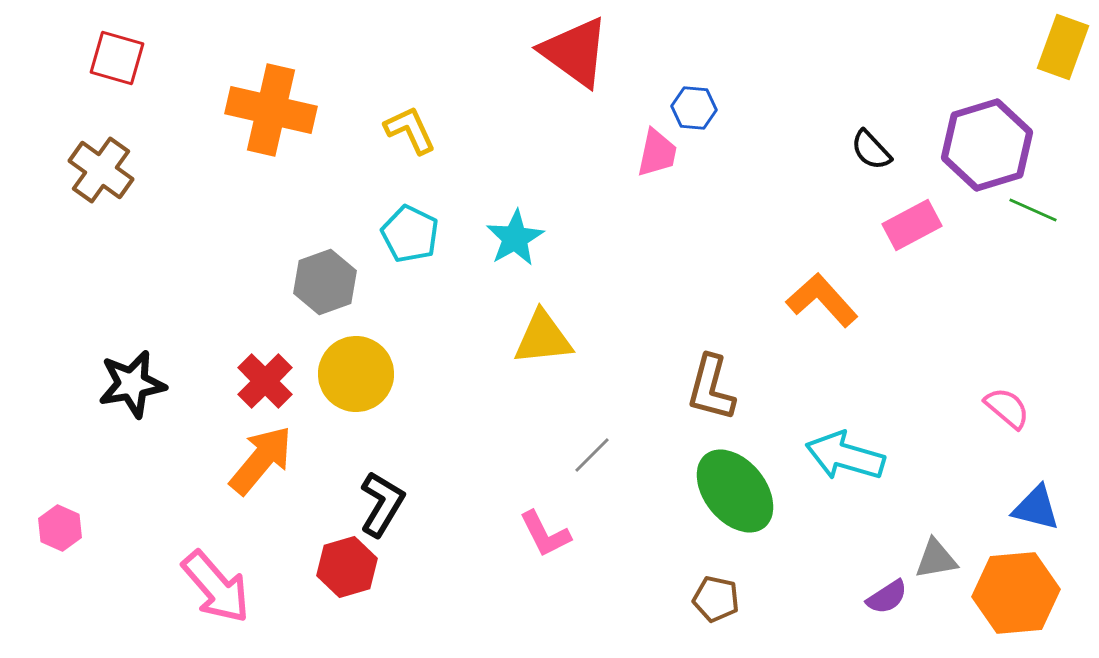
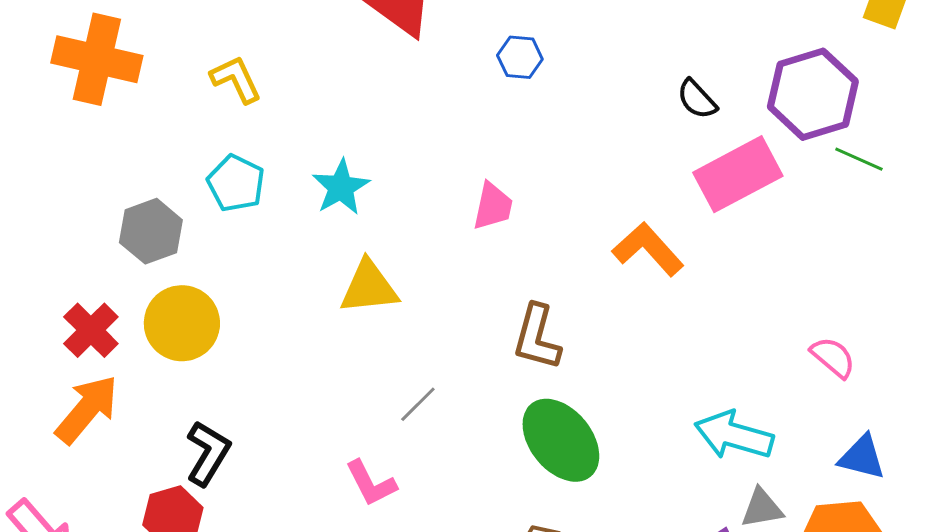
pink trapezoid: (657, 153) -> (493, 206), moved
pink rectangle: (912, 225) -> (738, 174), size x1.5
cyan arrow: (845, 456) -> (734, 435), moved

